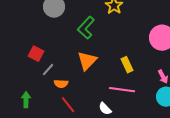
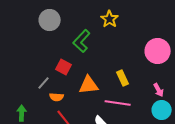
red square: (36, 54) -> (64, 67), moved
orange triangle: (87, 61) -> (89, 85), moved, turned 40

